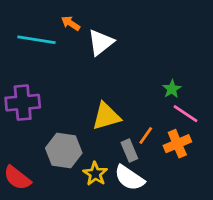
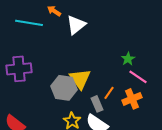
yellow triangle: (106, 116) -> (80, 79), turned -50
gray hexagon: (64, 150) -> (64, 88), moved

